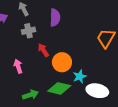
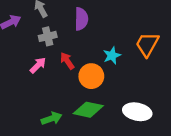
pink arrow: (18, 66) -> (38, 65), moved, turned 64
cyan star: (80, 76) -> (112, 56), moved

